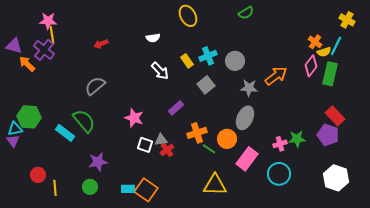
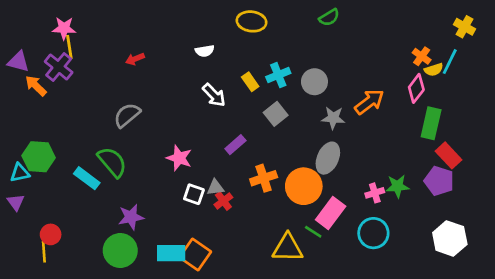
yellow ellipse: (188, 16) -> (252, 21), turned -55
green rectangle: (330, 74) -> (431, 123), moved
orange circle: (227, 139) -> (304, 186), size x1.4
purple triangle: (13, 141) -> (16, 202), moved
green line: (209, 149) -> (313, 232), moved
green circle: (90, 187) -> (120, 250), size x1.6
yellow line: (55, 188) -> (44, 252), moved
cyan rectangle: (128, 189) -> (171, 253), size x1.5

